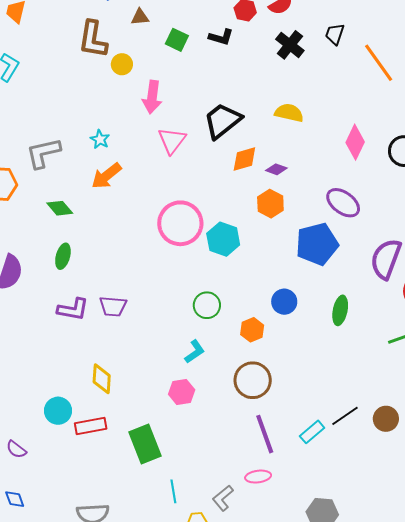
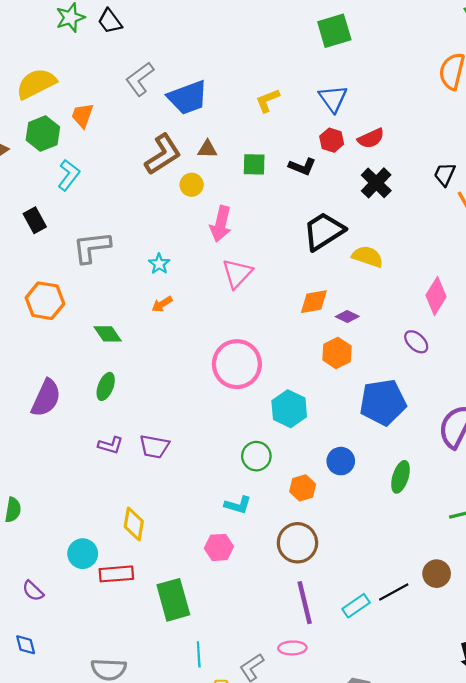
brown triangle: (140, 17) -> (207, 149), moved
black trapezoid: (335, 34) -> (445, 174), moved
brown L-shape: (93, 39) -> (163, 154), turned -138
green square: (177, 40) -> (254, 164), turned -30
black trapezoid: (223, 121) -> (324, 231), moved
gray L-shape: (43, 153) -> (92, 247), moved
orange arrow: (106, 176) -> (162, 304), size x0.6
purple ellipse: (343, 203) -> (416, 342), moved, size x0.7
cyan hexagon: (223, 239) -> (289, 409), moved
purple L-shape: (73, 309) -> (111, 445), size x0.7
cyan L-shape: (195, 352) -> (238, 505), turned 45
brown circle: (386, 419) -> (437, 574), moved

